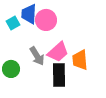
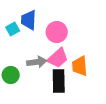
pink circle: (46, 20) -> (57, 32), moved
gray arrow: (37, 56) -> (37, 62), turned -66

